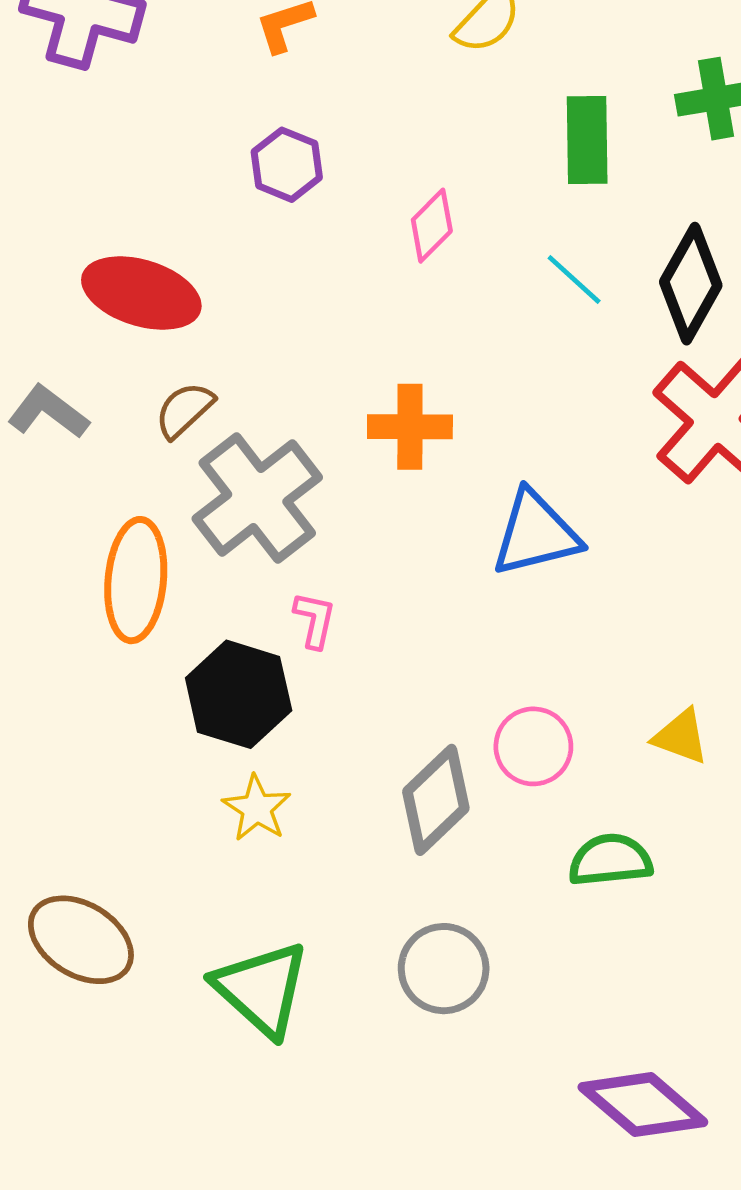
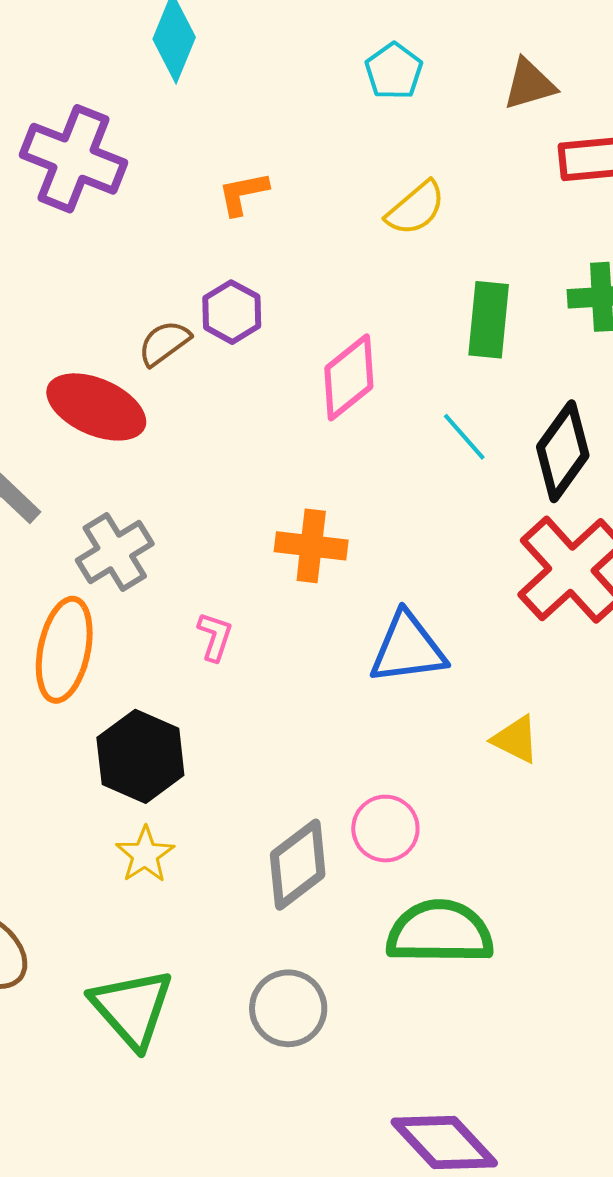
pink diamond: (432, 226) -> (349, 377), size x1.4
brown semicircle: (184, 410) -> (164, 343), moved
gray cross: (257, 498) -> (115, 552), moved, size x0.7
pink L-shape: (315, 620) -> (215, 637), moved
yellow triangle: (681, 737) -> (516, 739), moved
green semicircle: (610, 860) -> (440, 932), size x1.5

